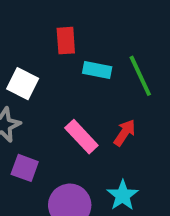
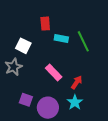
red arrow: (125, 133) -> (77, 82), moved
purple square: (25, 168) -> (26, 100), moved

